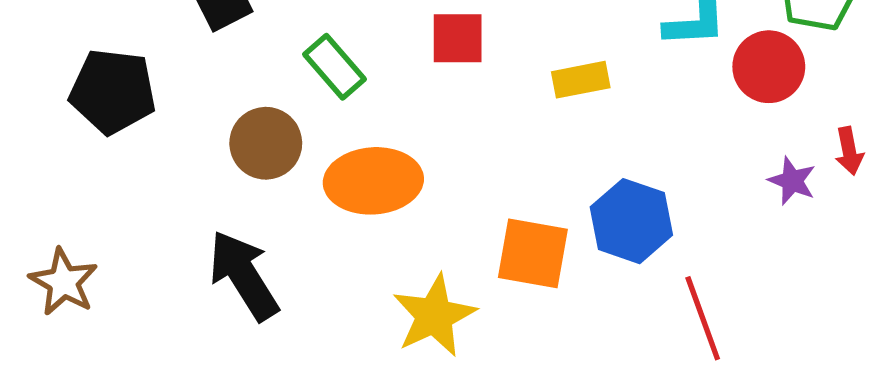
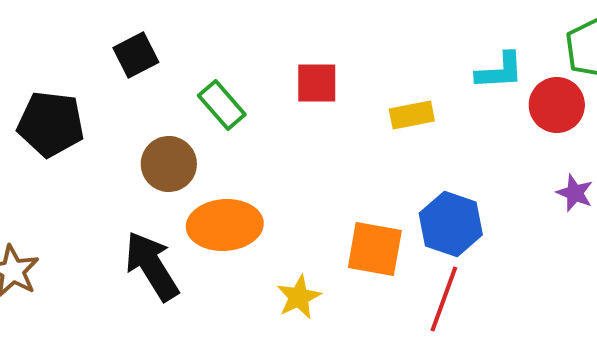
orange ellipse: (373, 181) -> (225, 225), moved
yellow star: (434, 316) -> (299, 297), size x0.7
red line: (703, 318) -> (444, 299), moved, turned 40

